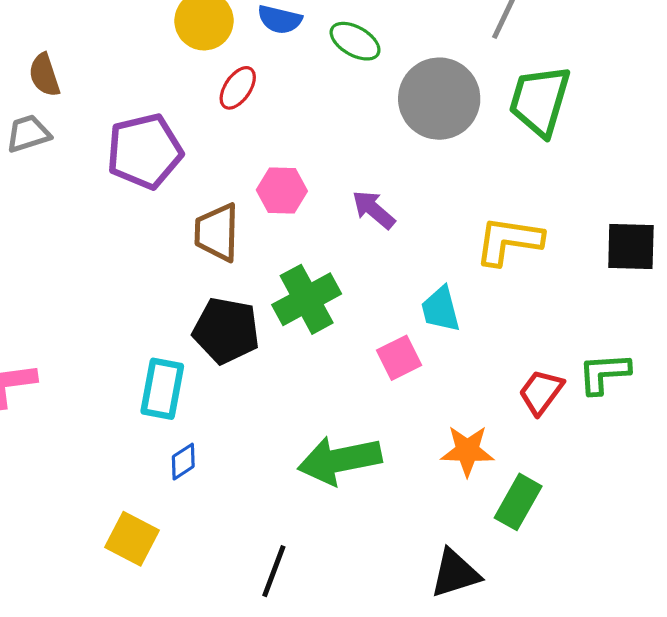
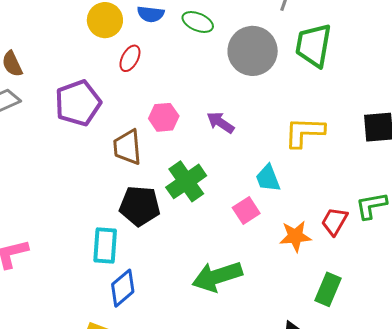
orange star: (467, 451) -> (295, 236), moved
blue diamond: (183, 462) -> (123, 288), size x1.6

